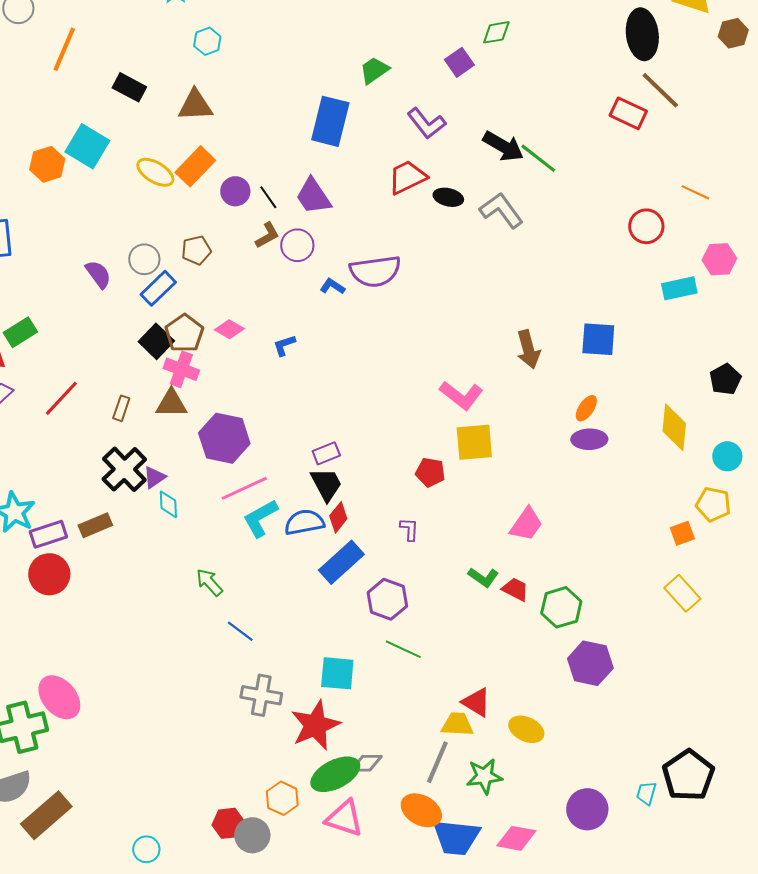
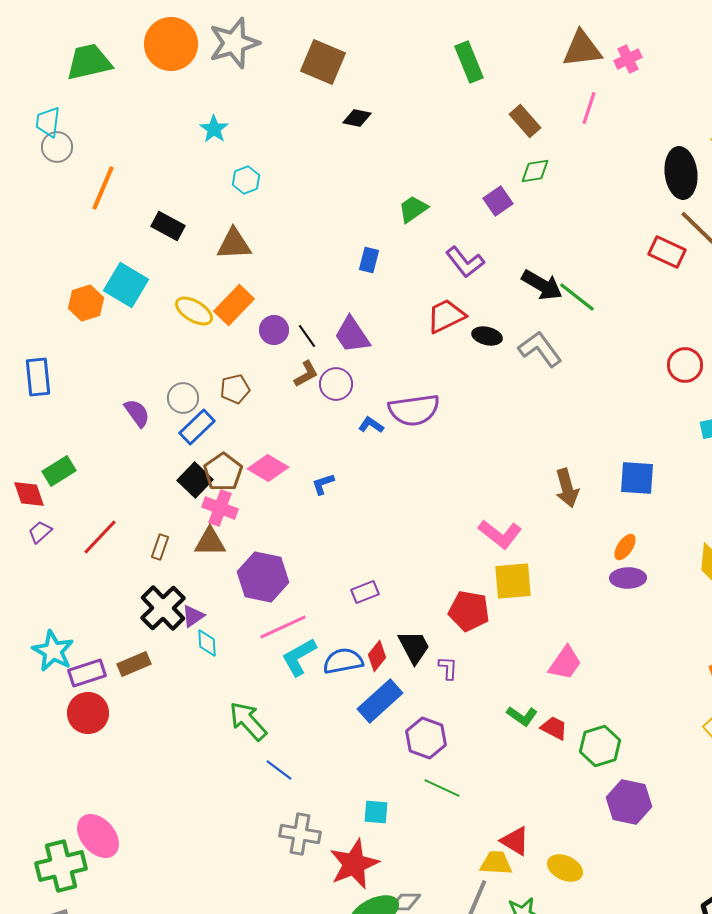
blue rectangle: (330, 121) -> (369, 260), size x0.5
pink diamond: (229, 329) -> (268, 468), size x1.4
red pentagon: (430, 472) -> (469, 611), size x1.4
black trapezoid: (326, 484) -> (414, 647), moved
green arrow: (209, 582) -> (248, 721), size x1.4
cyan square: (337, 673) -> (376, 812), size x0.7

